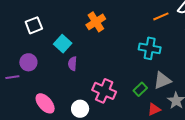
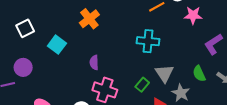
purple semicircle: (72, 64) -> (94, 62), moved
gray triangle: (162, 80) -> (164, 73), turned -36

